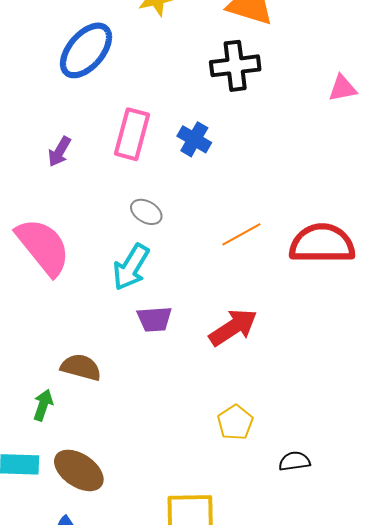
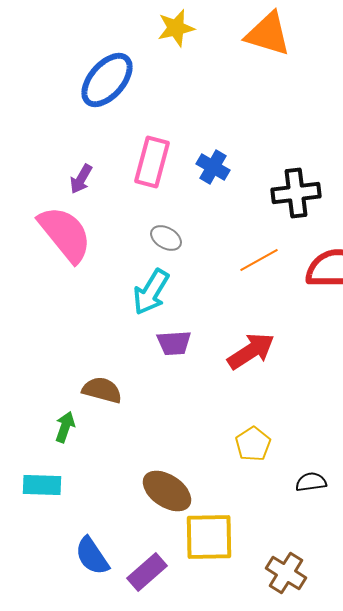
black cross: (235, 66) -> (296, 193), moved
pink semicircle: (43, 247) -> (65, 234), moved
brown ellipse: (79, 470) -> (167, 491), moved

